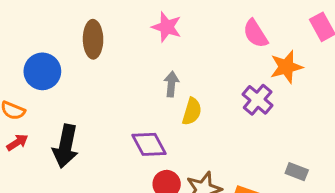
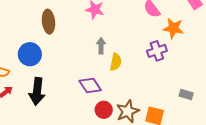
orange star: (286, 67) -> (173, 28), turned 30
blue circle: (42, 71) -> (30, 54), moved
purple cross: (258, 100) -> (157, 51), turned 36

